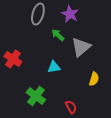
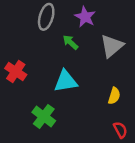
gray triangle: (81, 47) -> (112, 46), moved
cyan triangle: (54, 67) -> (66, 81), size x1.5
red semicircle: (71, 107) -> (120, 130), moved

